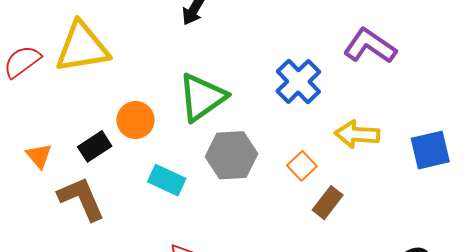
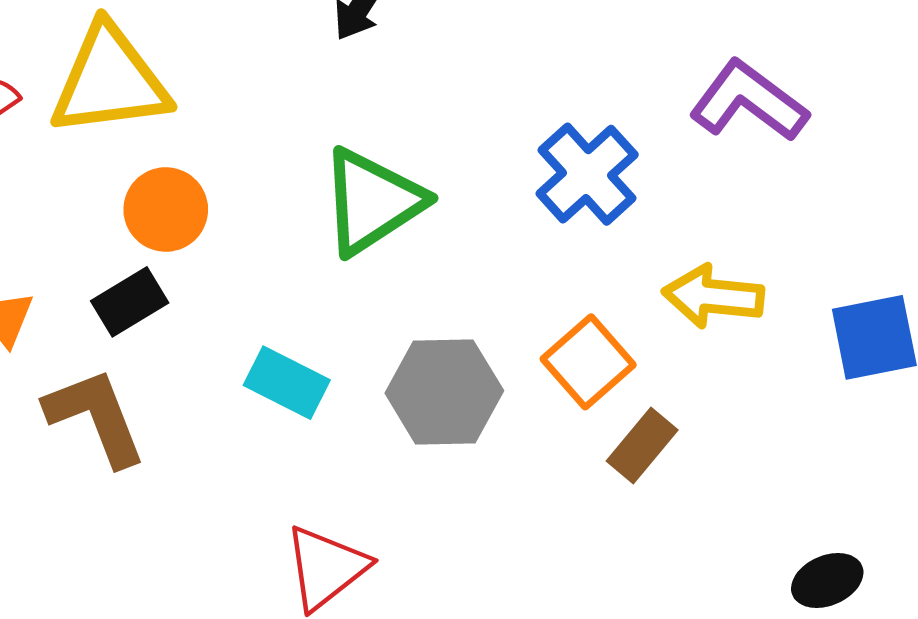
orange circle: (136, 120) -> (166, 210), moved
gray hexagon: (231, 155) -> (444, 392), moved
orange square: (302, 166) -> (588, 362), size x1.4

